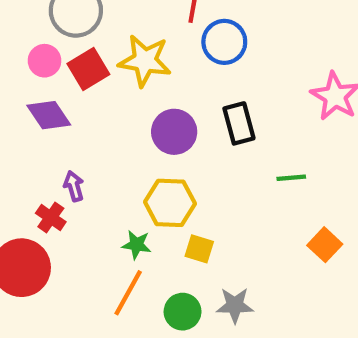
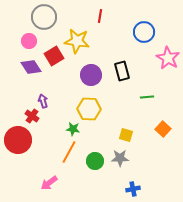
blue circle: (224, 42) -> (144, 32), moved
red square: (88, 69) -> (54, 56), moved
yellow square: (199, 249) -> (126, 135), moved

